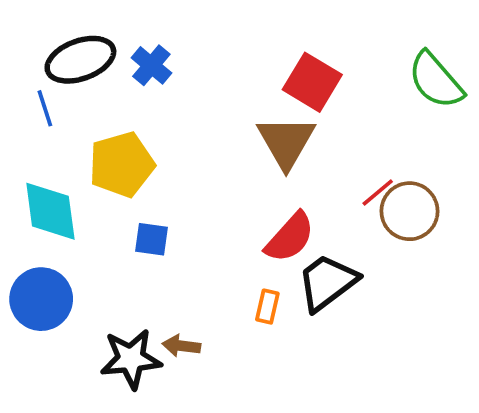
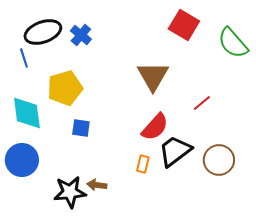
red square: (312, 82) -> (184, 25), moved
brown circle: (409, 211) -> (219, 160), moved

